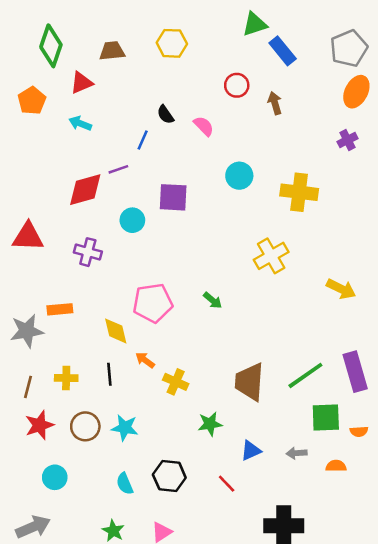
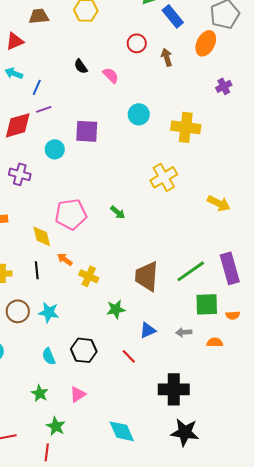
orange ellipse: (356, 92) -> (206, 43), moved
blue line: (143, 140) -> (37, 87), moved

